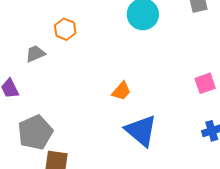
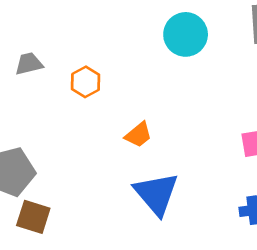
orange hexagon: (65, 29) -> (86, 82), moved

